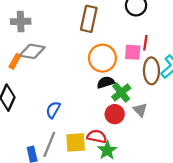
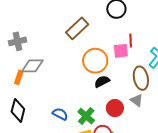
brown rectangle: (89, 19) -> (77, 28), turned 45
brown ellipse: (151, 71) -> (141, 78), moved
green cross: (121, 92) -> (86, 116), moved
blue semicircle: (53, 110) -> (60, 114), turned 98

